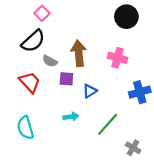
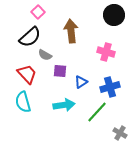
brown arrow: (79, 53) -> (71, 31), moved
blue cross: (140, 92) -> (110, 87), moved
cyan arrow: (71, 117) -> (64, 105), size x1.5
cyan semicircle: (25, 128) -> (23, 102), moved

